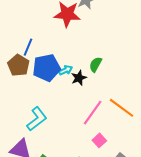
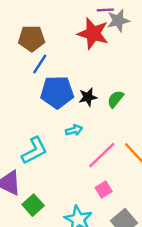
brown pentagon: (18, 65) -> (32, 38), moved, turned 30
cyan arrow: (66, 70) -> (74, 130), moved
black star: (79, 78) -> (88, 97), moved

